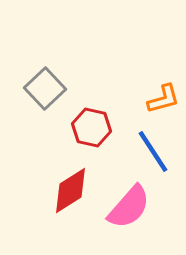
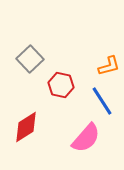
red diamond: (70, 191) -> (26, 127), moved

